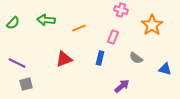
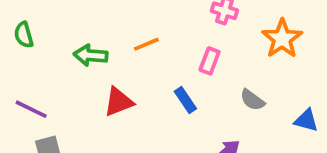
green arrow: (46, 20) -> (91, 55), moved
green semicircle: (13, 23) -> (24, 35), turned 120
blue rectangle: (100, 58) -> (185, 100), turned -48

